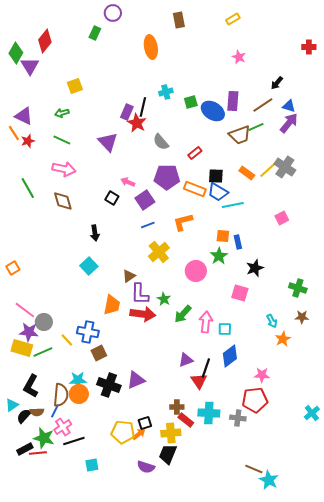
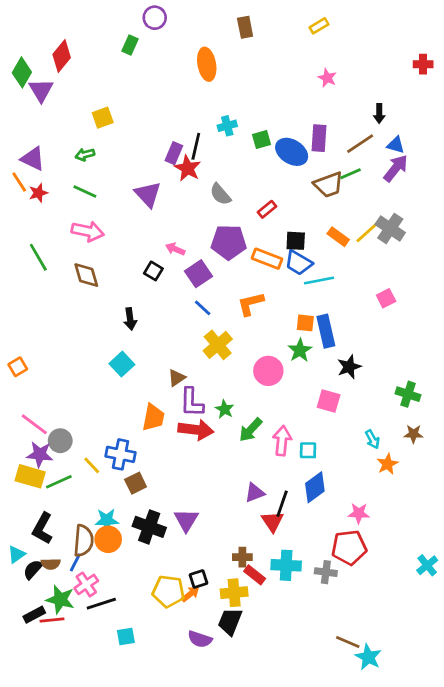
black arrow: (277, 83) -> (379, 113), turned -40
blue line: (148, 225) -> (203, 308), turned 64
blue rectangle: (238, 242) -> (326, 331), size x1.6
purple triangle: (136, 380) -> (186, 520), turned -36

